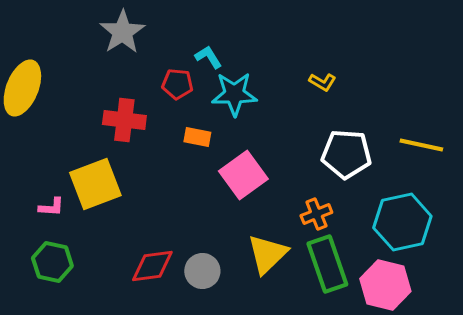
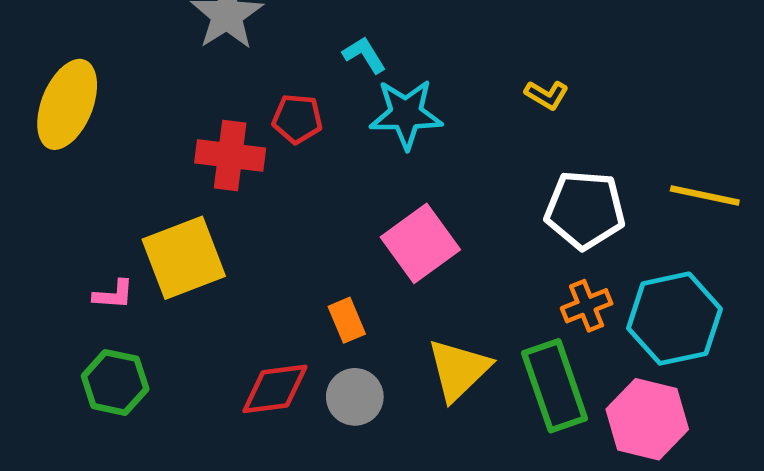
red pentagon: (177, 84) -> (297, 119), moved
orange rectangle: (197, 137) -> (347, 320), moved, turned 56
orange cross: (316, 214) -> (587, 306), moved

